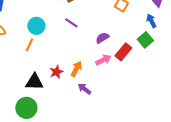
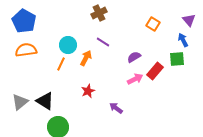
green square: (145, 40) -> (177, 59), turned 35
orange arrow: (76, 69) -> (86, 58), moved
black triangle: (34, 82) -> (45, 101), moved, turned 30

